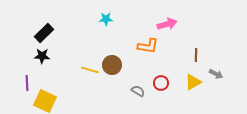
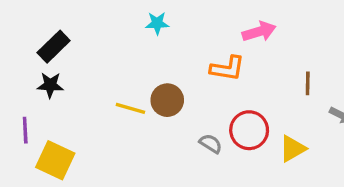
yellow triangle: (193, 82) -> (293, 149), moved
red circle: (161, 83) -> (249, 130), size x1.5

